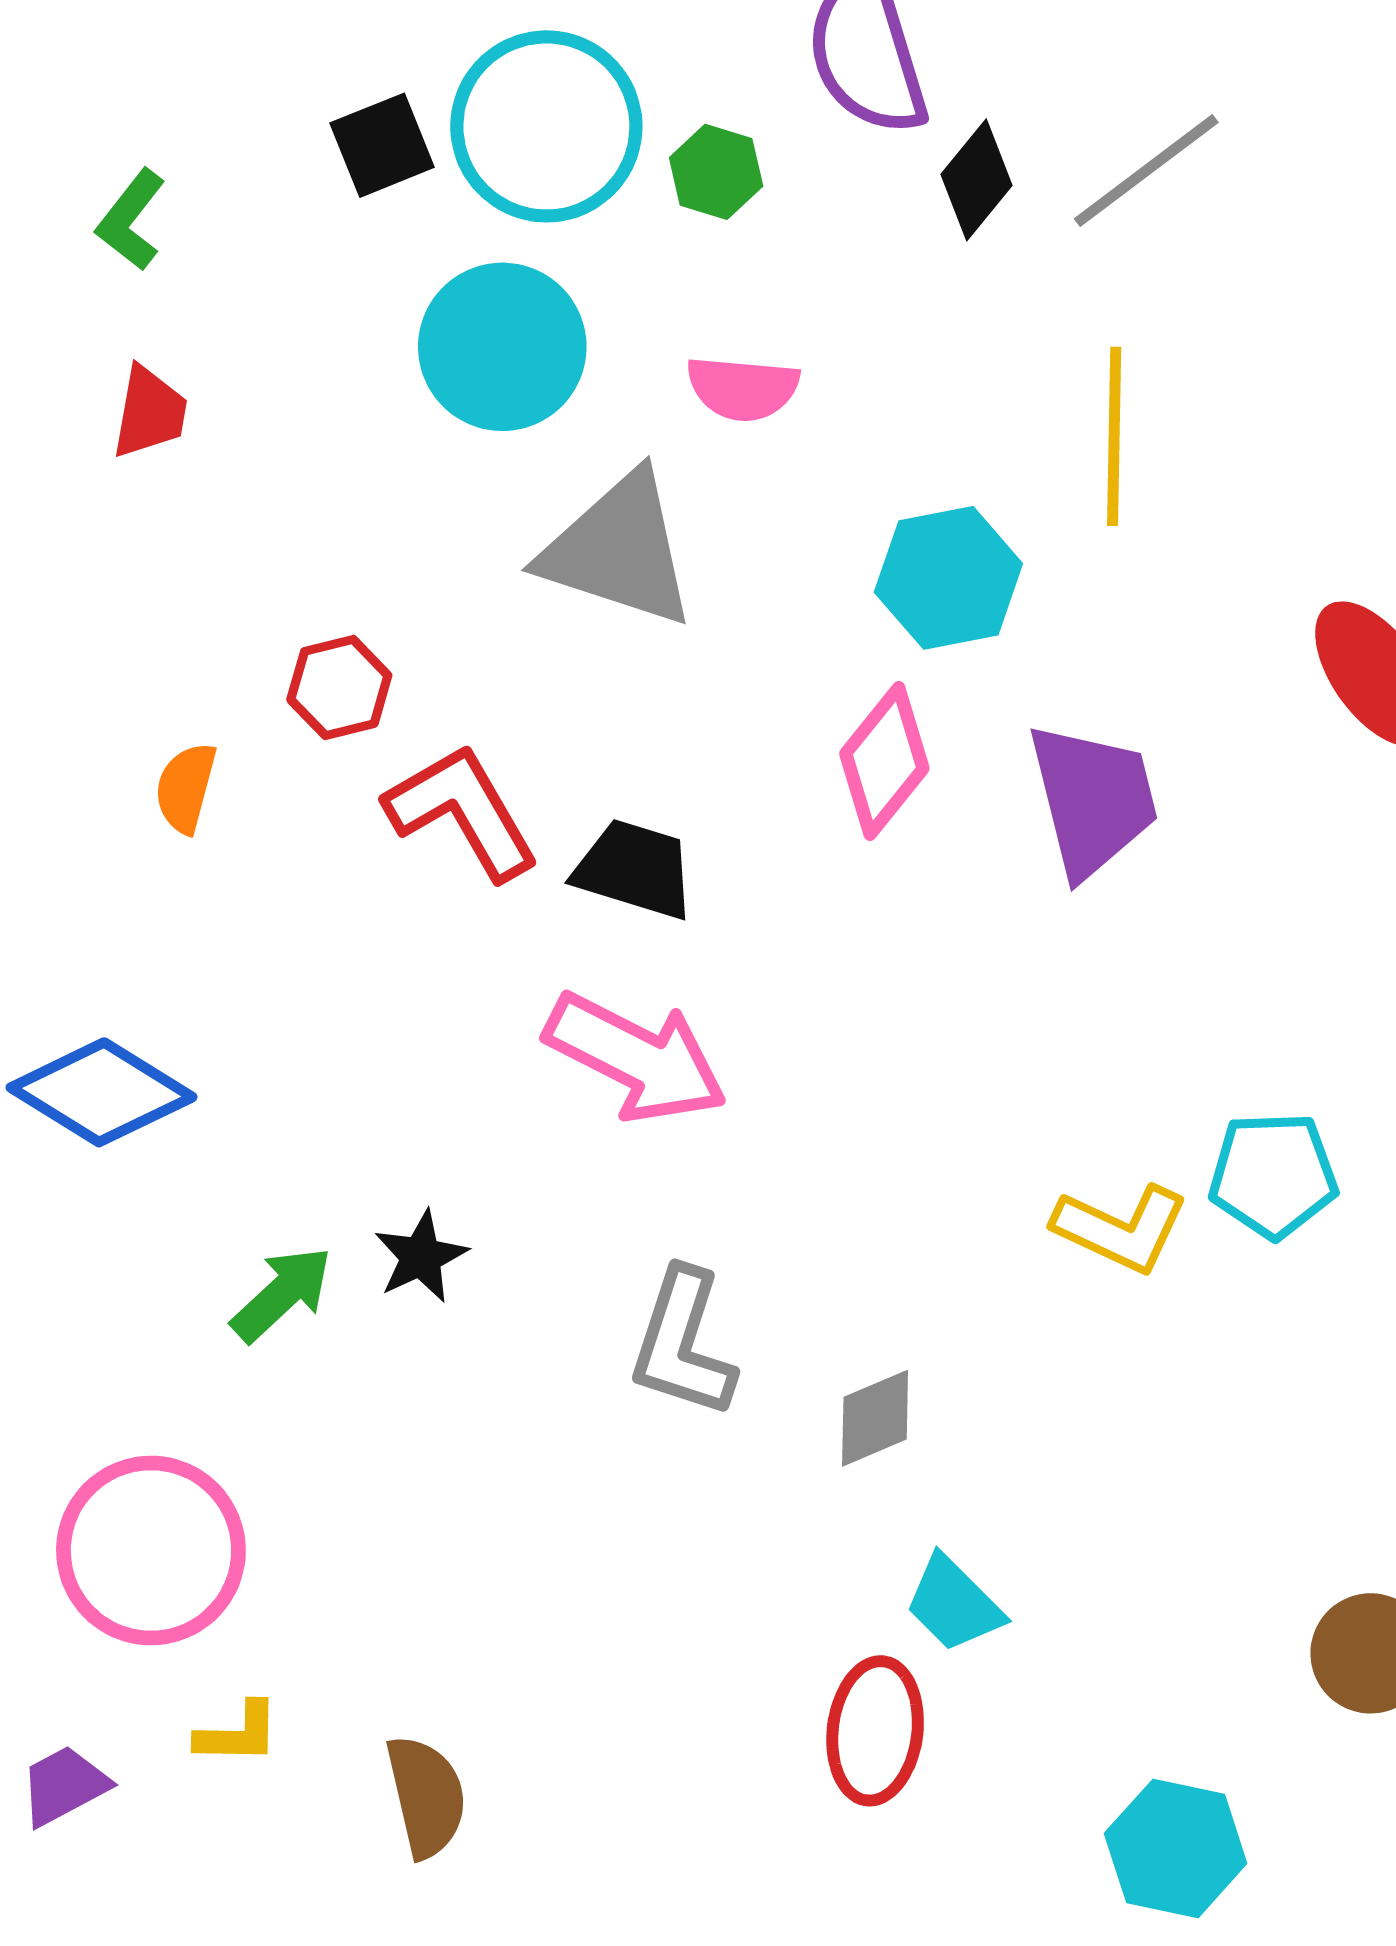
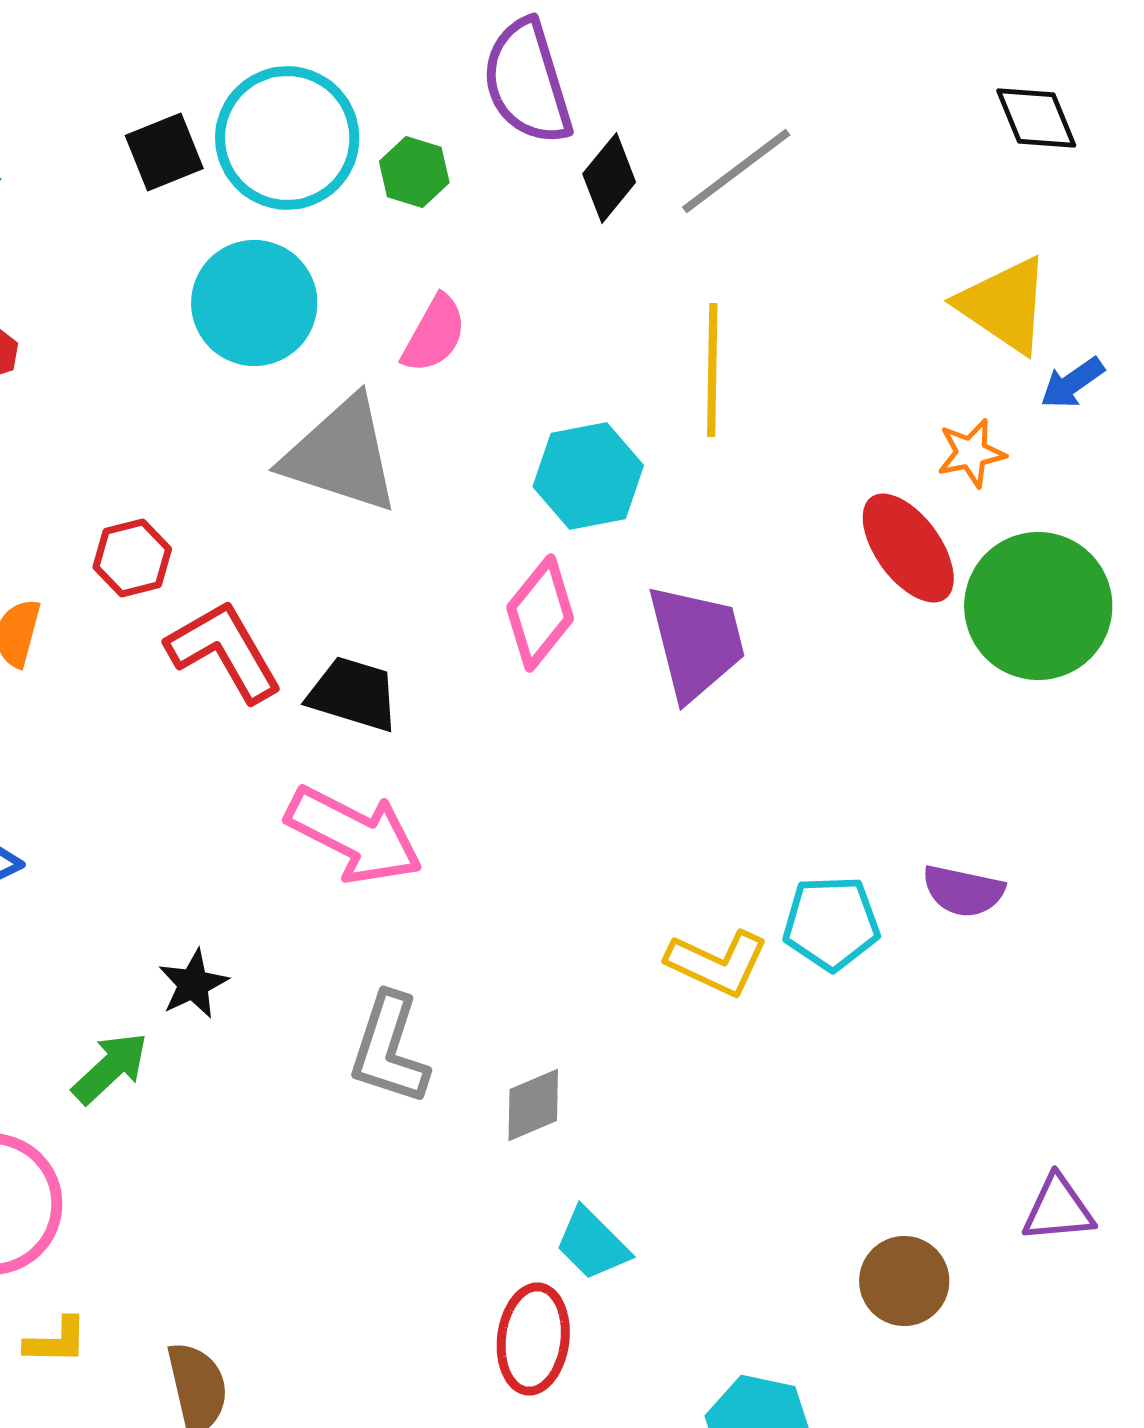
pink semicircle: (743, 388) -> (434, 334), turned -66
green arrow: (282, 1294) -> (110, 1068), moved

